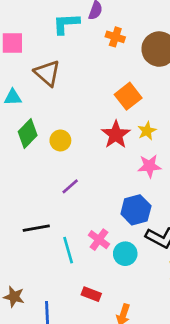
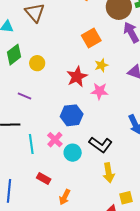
red star: (116, 135) -> (77, 77), moved
purple line: (70, 186) -> (24, 96), moved, turned 56
blue hexagon: (136, 210) -> (72, 115), moved

